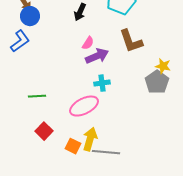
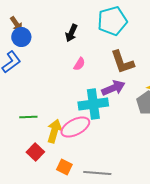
purple arrow: (97, 56) -> (113, 88), moved
cyan cross: (102, 83) -> (93, 104), size x1.8
yellow arrow: (90, 139) -> (54, 131), moved

